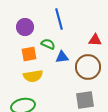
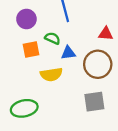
yellow semicircle: (33, 76) -> (51, 74), moved

